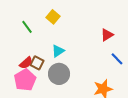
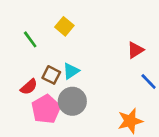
brown square: (37, 63) -> (51, 75), moved
pink pentagon: (25, 80) -> (46, 109), moved

